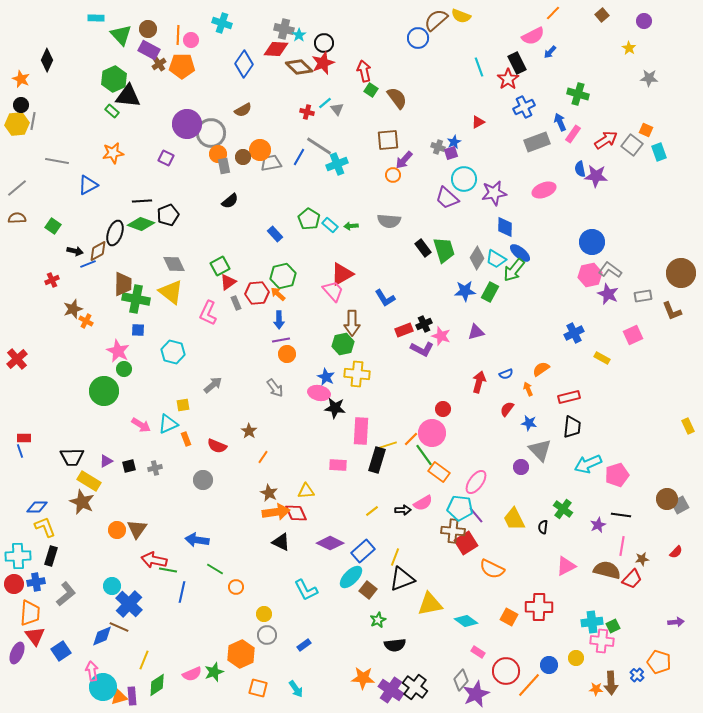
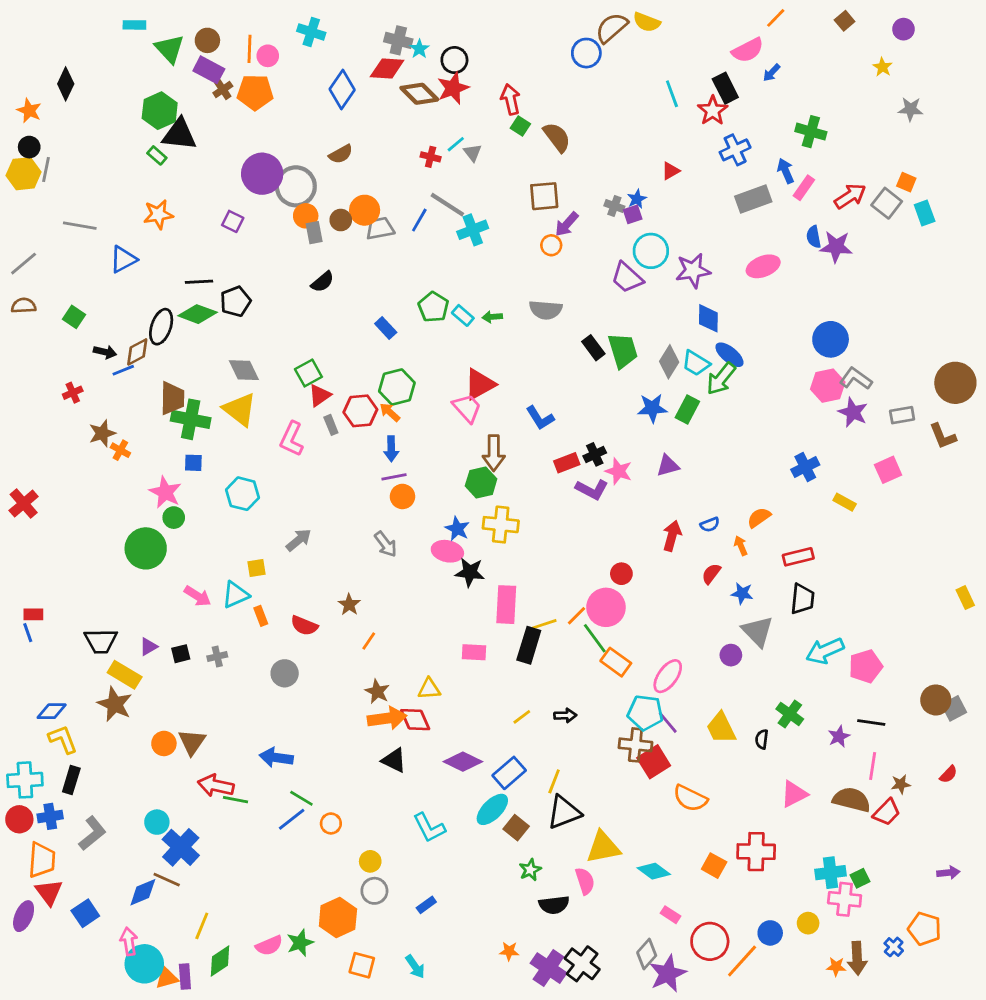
pink semicircle: (423, 503) -> (585, 881), moved, turned -78
blue line: (182, 592) -> (292, 819), moved, turned 40
orange star: (363, 678) -> (509, 951), size x0.6

